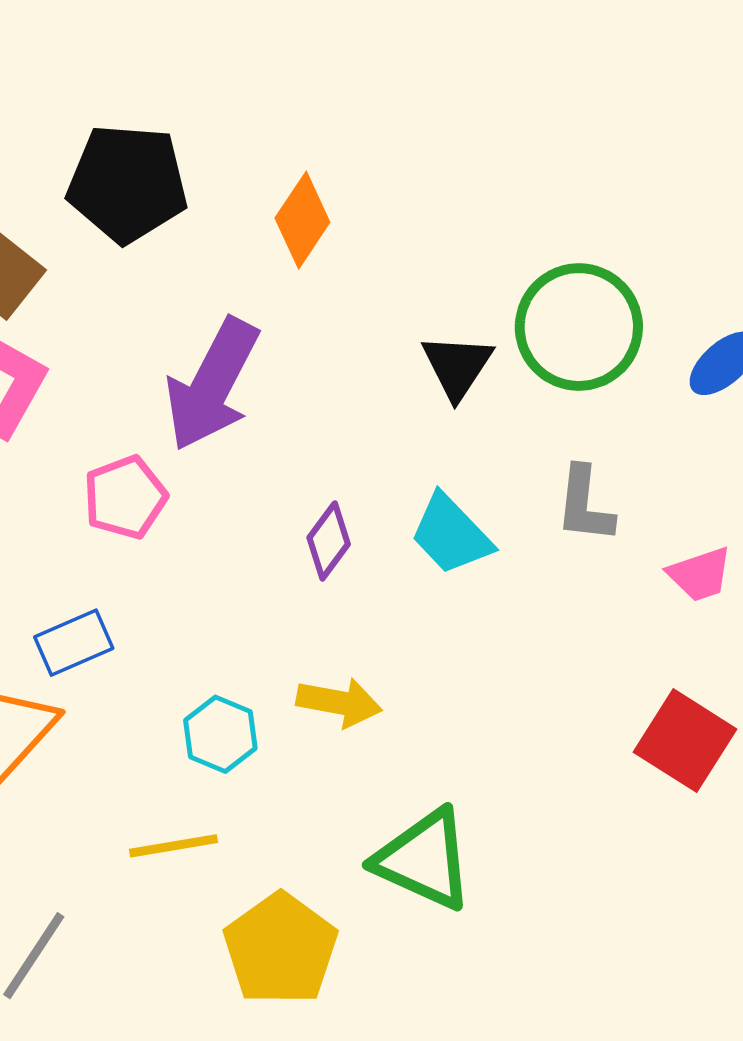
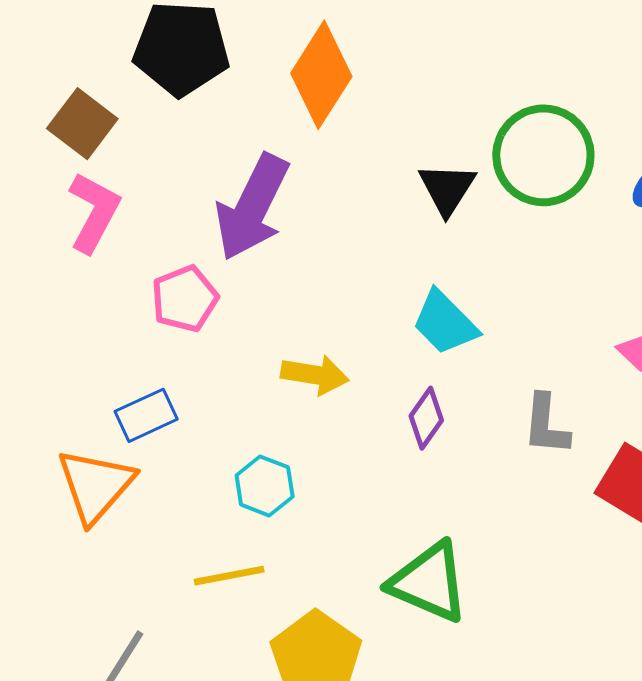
orange diamond: (302, 220) -> (321, 75), size x1.4
gray L-shape: (585, 505) -> (546, 425), moved
purple diamond: (329, 541) -> (426, 418), moved
yellow arrow: (339, 702) -> (315, 375), moved

